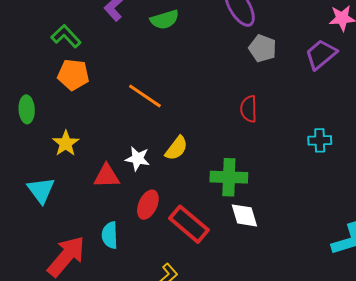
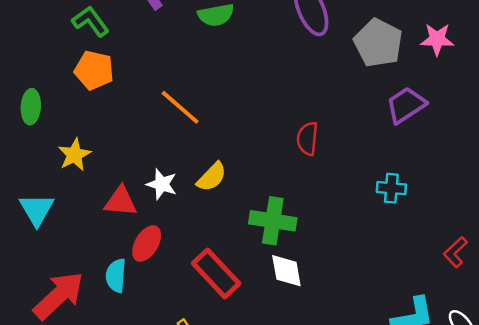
gray pentagon: (263, 48) -> (378, 43), moved, size x1.4
purple trapezoid: (321, 54) -> (406, 105), moved
red ellipse: (148, 205) -> (147, 244), moved

